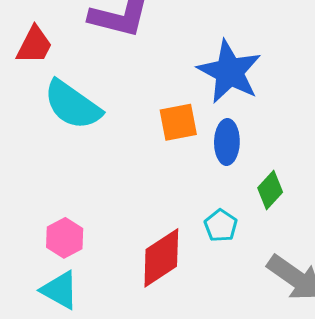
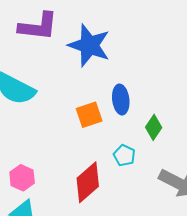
blue star: (230, 72) -> (89, 45), moved
orange square: (178, 122) -> (89, 115), moved

